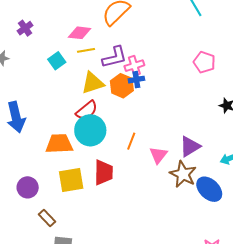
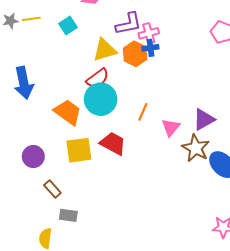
yellow line: (86, 50) -> (31, 19), moved
orange trapezoid: (59, 144) -> (68, 112), turned 36
red trapezoid: (104, 172) -> (113, 143), turned -64

